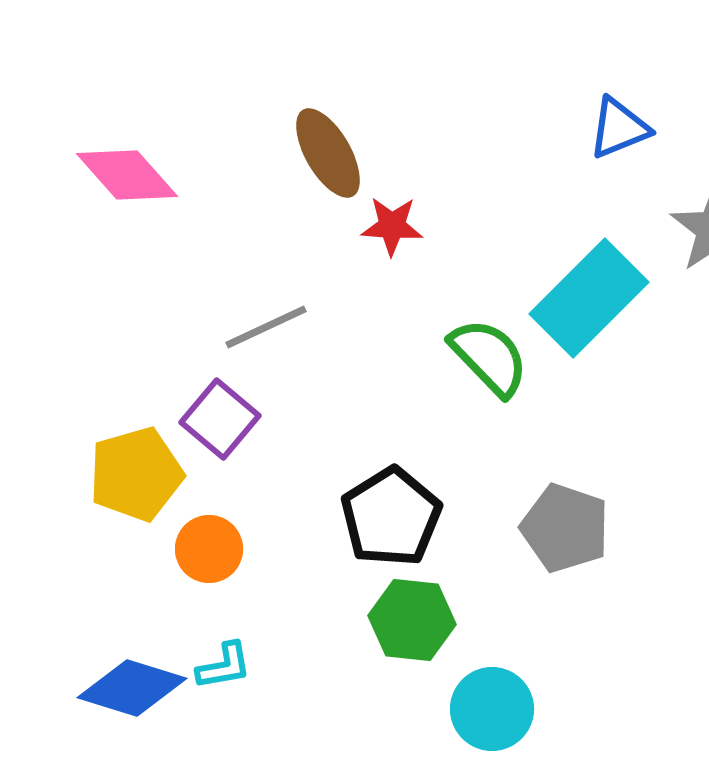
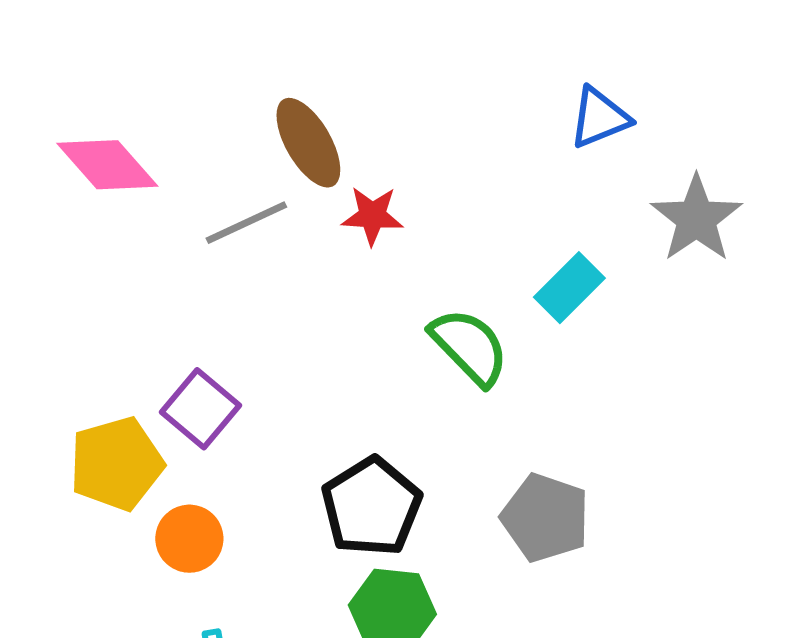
cyan rectangle: (589, 298) -> (569, 288), size x0.6
gray line: (266, 327) -> (246, 223), moved

